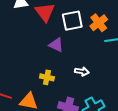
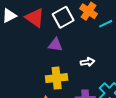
yellow cross: (47, 77) -> (57, 78), size x1.5

